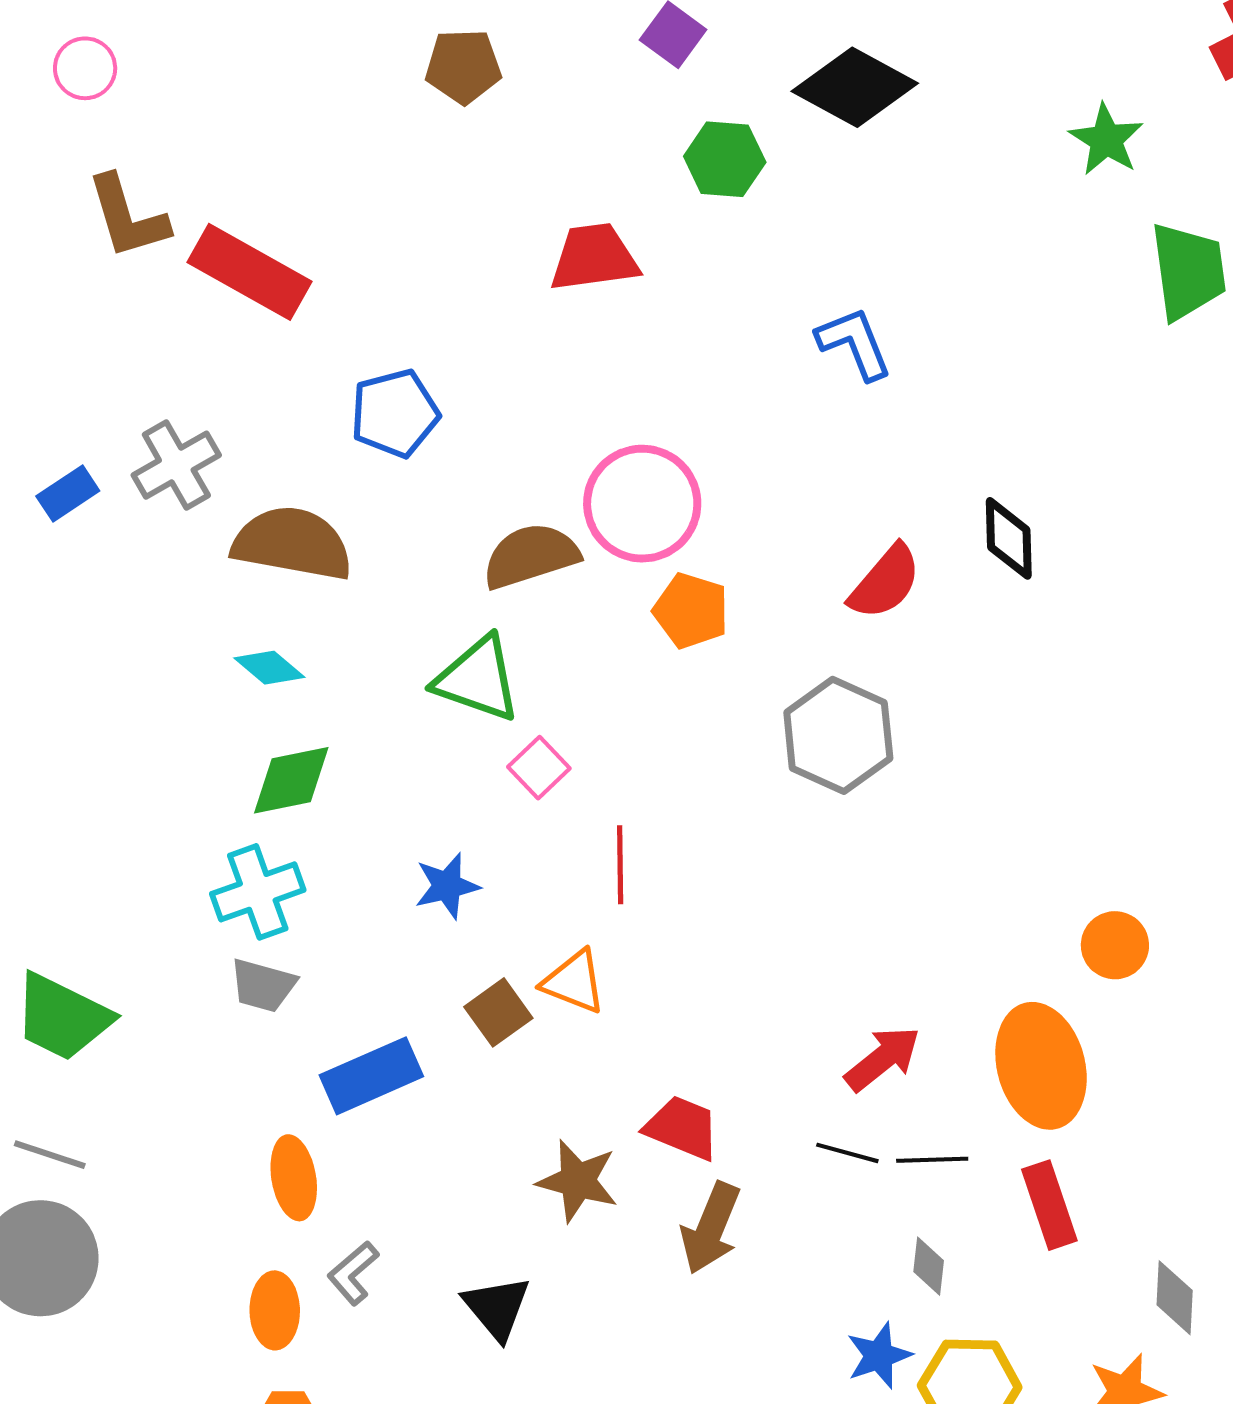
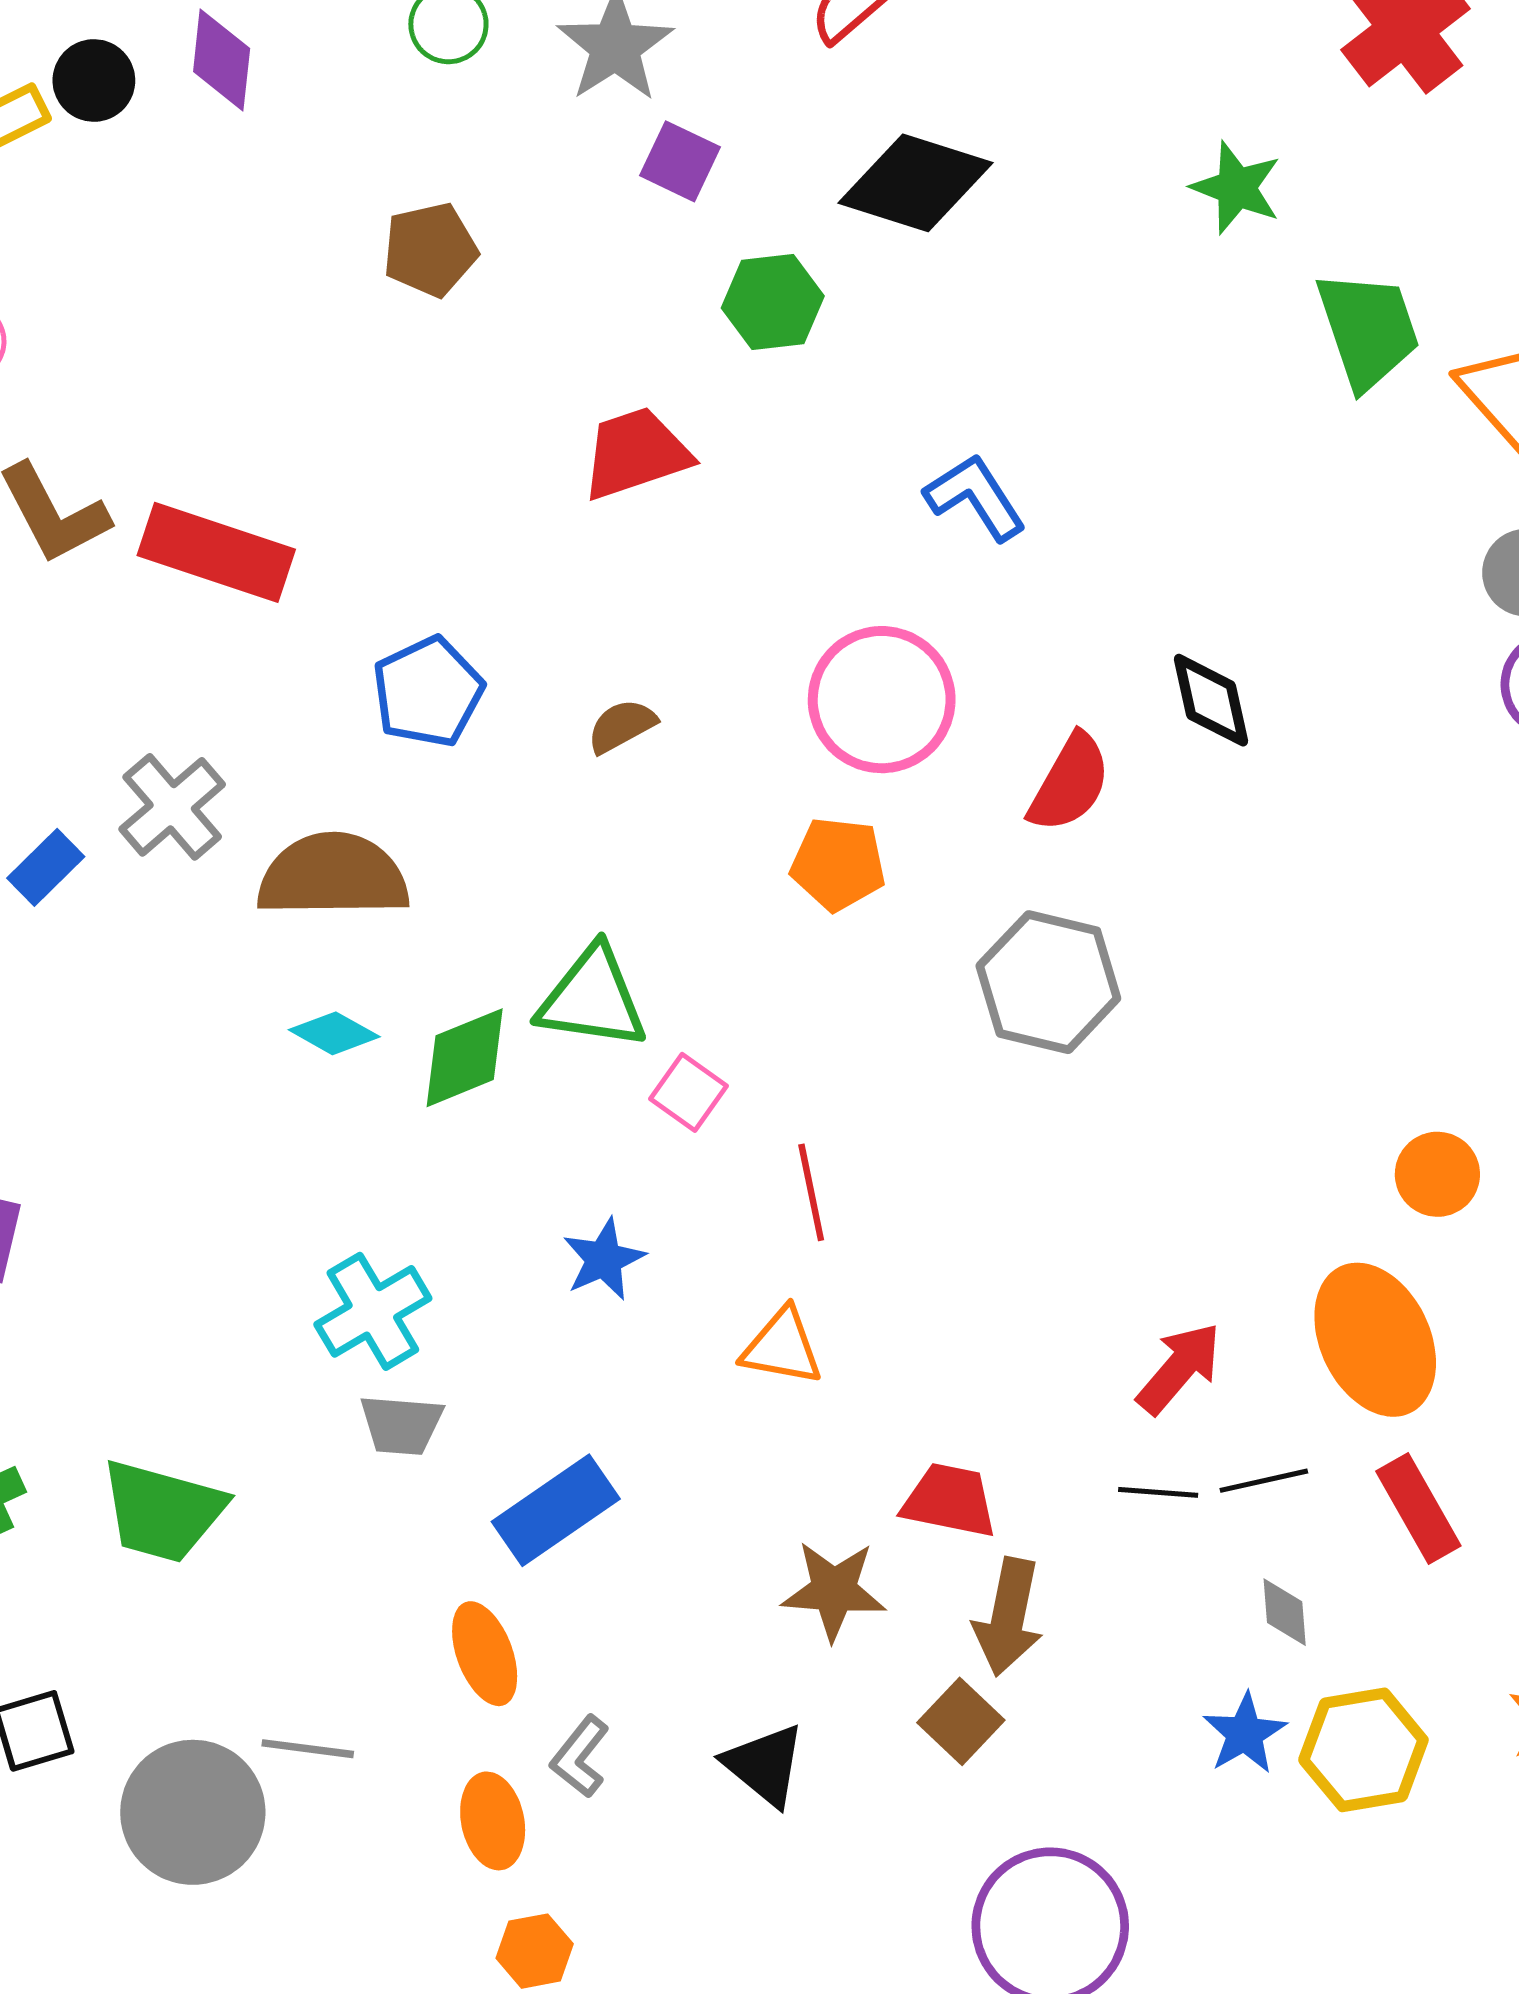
pink circle: (642, 504) -> (882, 700), moved
brown semicircle: (531, 556) -> (622, 726), moved, size x0.6
green diamond: (291, 780) -> (465, 1058), moved
brown square: (498, 1012) -> (961, 1721), moved
gray line: (50, 1155) -> (308, 1749), moved

